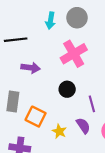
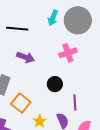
gray circle: (77, 18) -> (78, 20), size x1.4
pink cross: (74, 54) -> (68, 53), size x0.7

